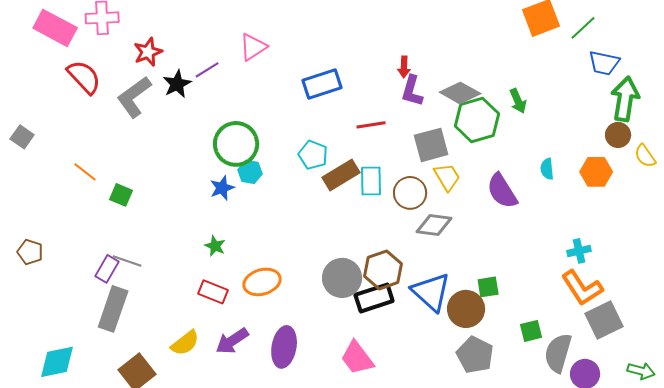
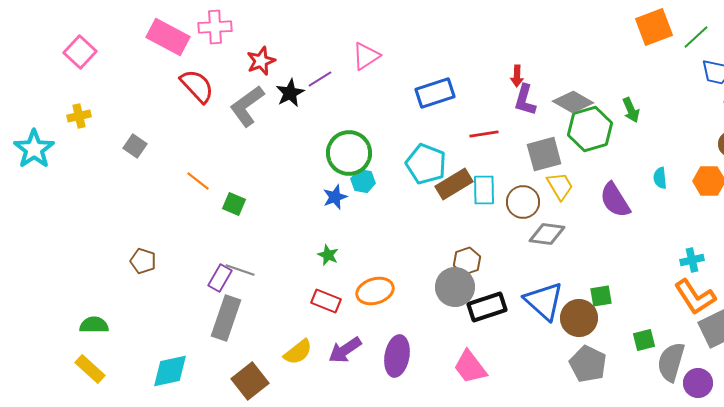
cyan pentagon: (313, 155) -> (426, 164), size x1.4
brown hexagon: (383, 270) -> (467, 261), moved, size x0.7

